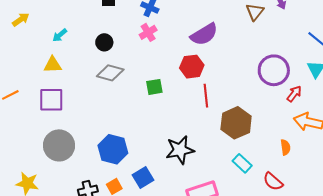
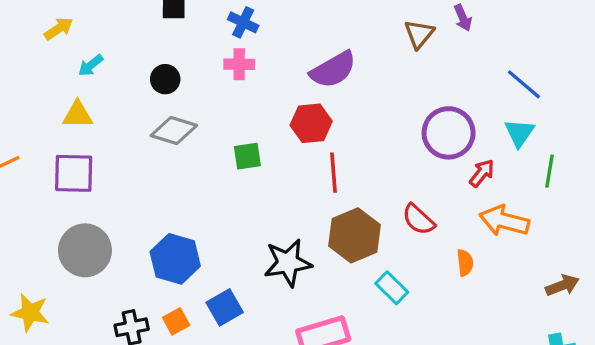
yellow arrow: (21, 19) -> (59, 29), moved
pink cross: (148, 32) -> (239, 64), turned 30
brown hexagon: (236, 123) -> (355, 235), moved
red semicircle: (273, 181) -> (418, 219), moved

